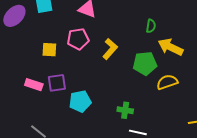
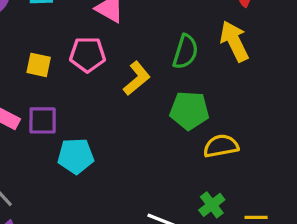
green semicircle: (151, 26) -> (185, 52), moved, size x1.5
yellow arrow: (171, 47) -> (234, 41), moved, turned 30
green cross: (125, 110) -> (212, 205), moved, turned 35

